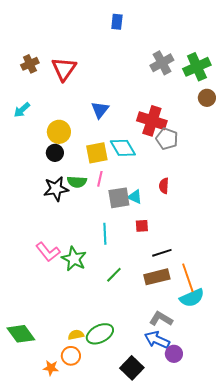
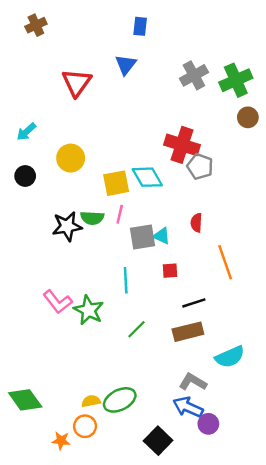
brown cross: (30, 64) -> (36, 25), moved
blue triangle: (100, 110) -> (126, 65), moved
black circle: (55, 153) -> (25, 176), moved
orange line: (188, 278) -> (225, 262), moved

